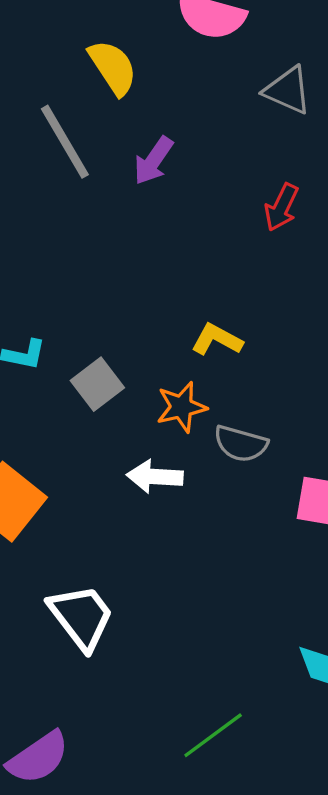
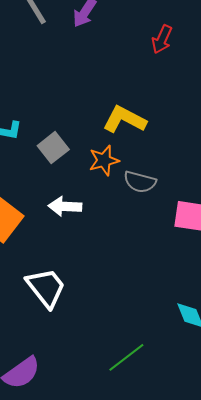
yellow L-shape: (217, 340) -> (125, 120), size x1.4
white arrow: (155, 477) -> (65, 206), moved

